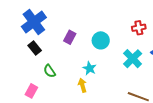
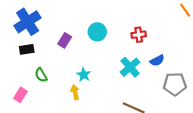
cyan circle: (101, 40) -> (97, 32), moved
black rectangle: (35, 48) -> (27, 49), turned -64

